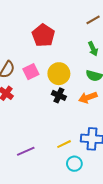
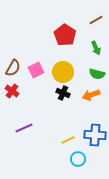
red pentagon: (43, 35) -> (65, 35), moved
purple line: (26, 151) -> (24, 128), moved

